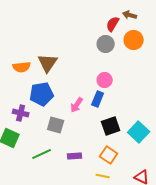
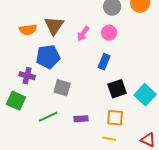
pink circle: (105, 80) -> (109, 33), moved
pink arrow: (77, 105) -> (83, 34), moved
orange square: (109, 155) -> (115, 118), turned -30

